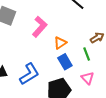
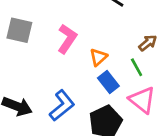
pink triangle: (88, 78) -> (142, 100), size x1.5

